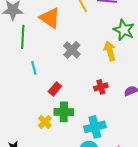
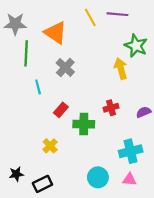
gray cross: (72, 50) -> (65, 67), moved
green cross: (64, 112) -> (84, 124), moved
cyan cross: (95, 127) -> (131, 151), moved

